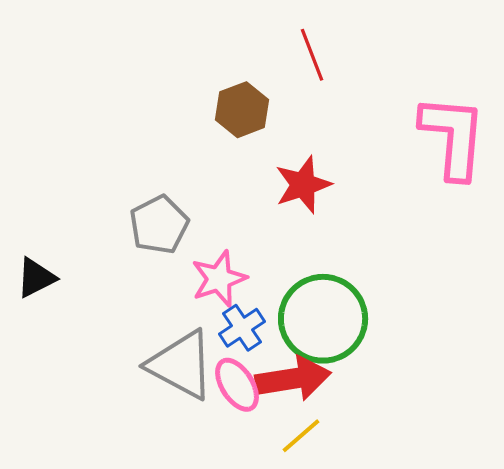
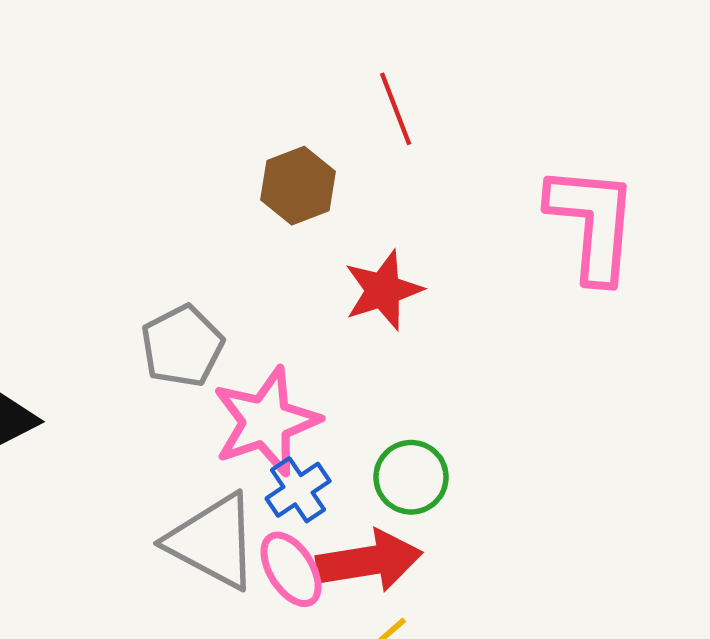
pink star: (219, 279) -> (266, 421), size x1.4
green circle: (323, 319) -> (411, 477), size x0.6

